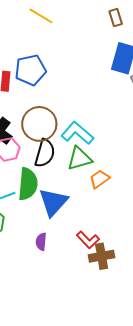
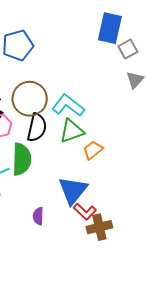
blue triangle: (53, 202) -> (73, 190), moved

